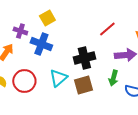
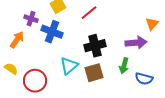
red line: (107, 29) -> (89, 13), moved
red circle: (24, 81) -> (35, 81), moved

